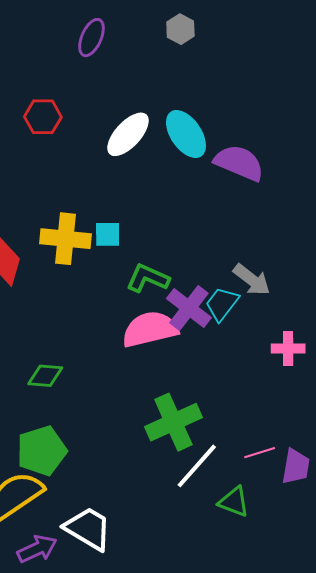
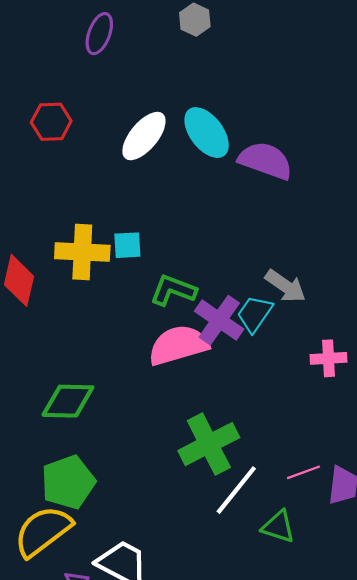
green diamond: (45, 376) -> (68, 401), size x1.4

